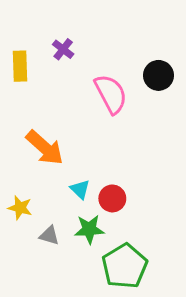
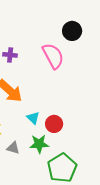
purple cross: (63, 49) -> (10, 55), moved, turned -32
black circle: (158, 75) -> (72, 31), moved

